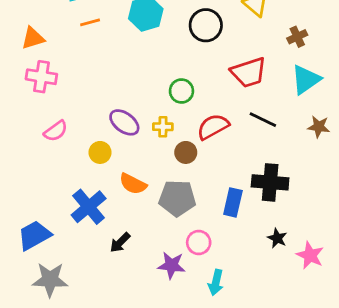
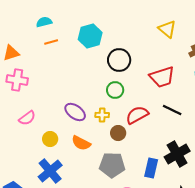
black circle: (206, 25) -> (119, 60), moved
yellow circle: (100, 152) -> (50, 139), moved
black cross: (270, 182) -> (177, 154), turned -35
orange semicircle: (133, 184) -> (81, 143), moved

